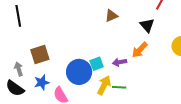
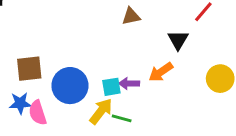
brown square: (40, 54) -> (29, 69), moved
cyan square: (97, 64) -> (111, 87), moved
blue star: (42, 82) -> (20, 103), moved

